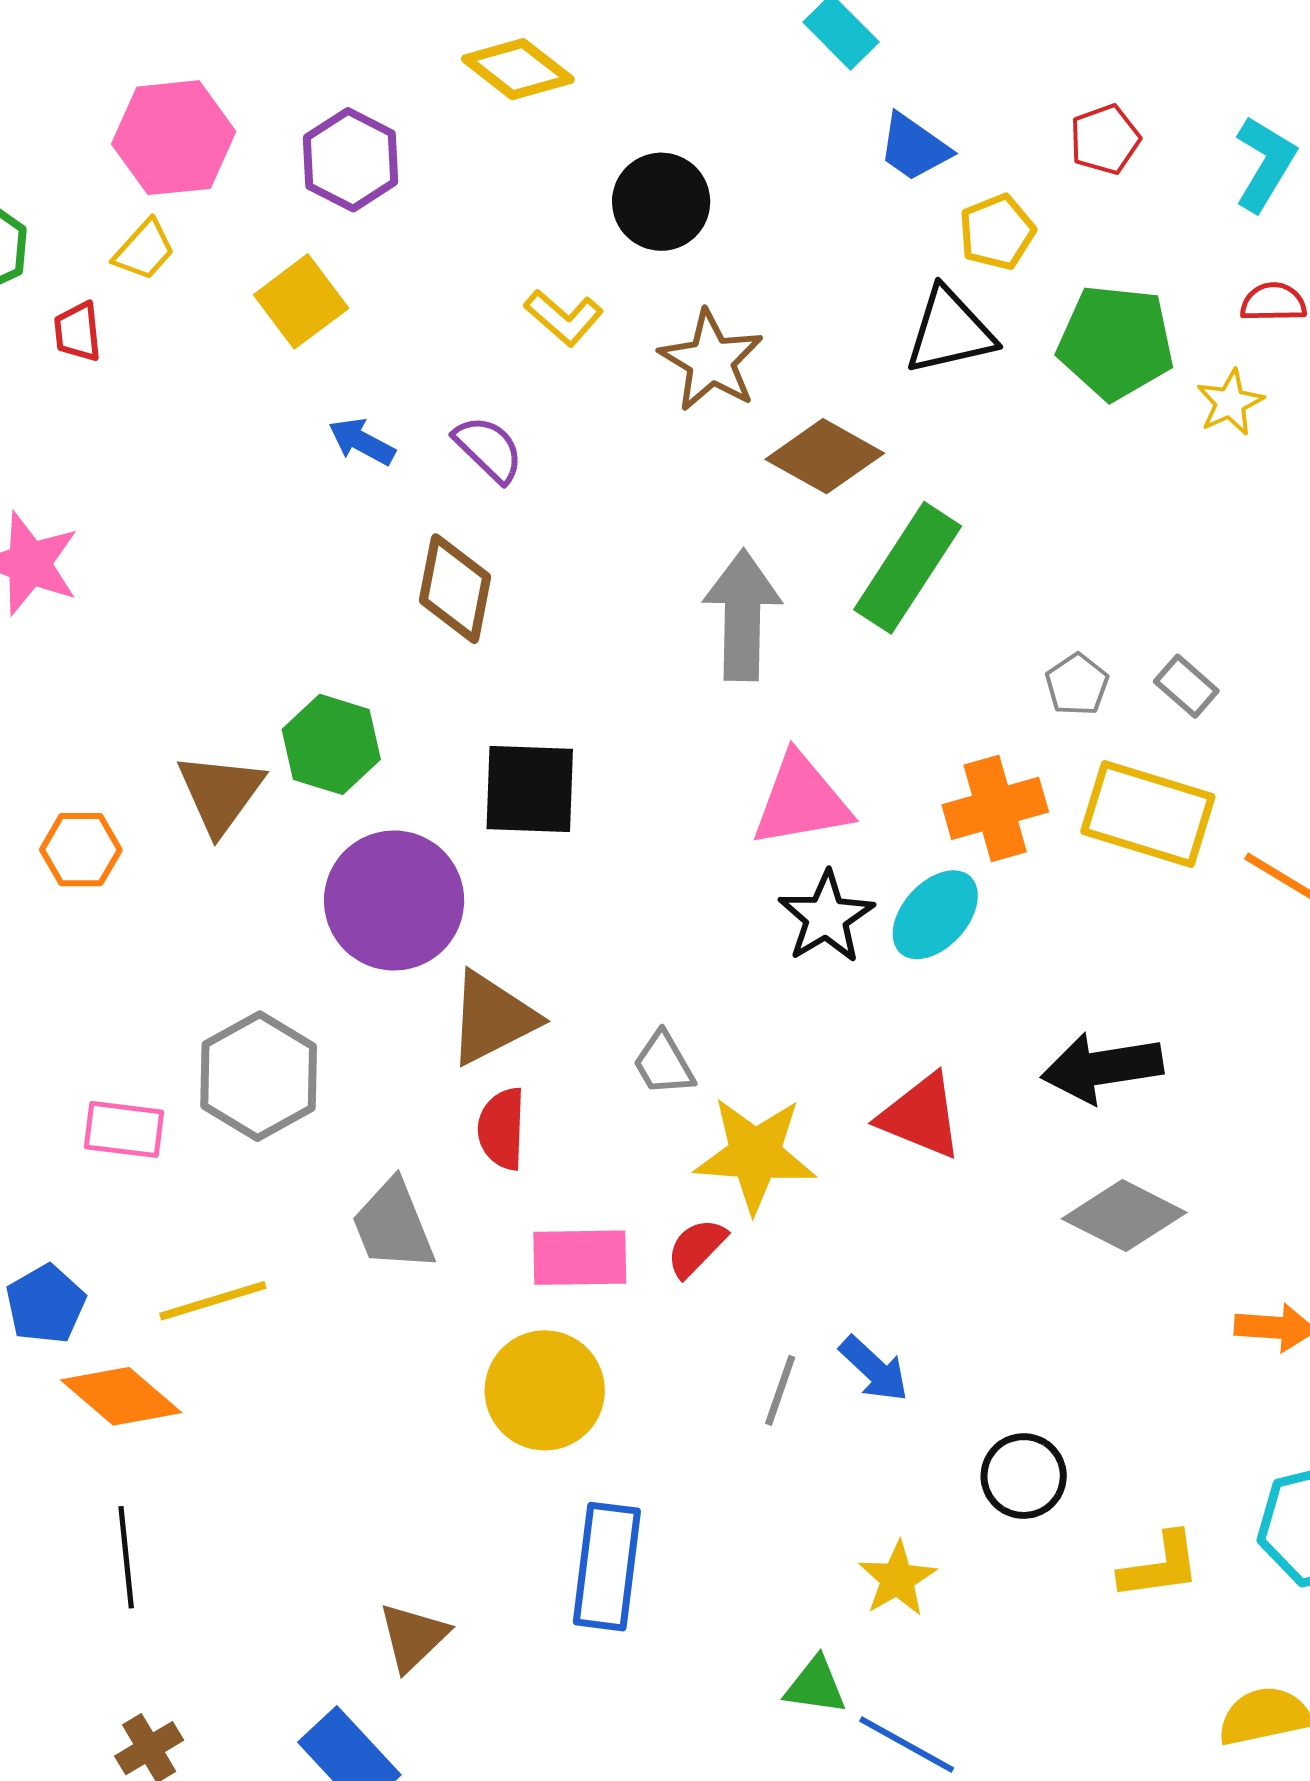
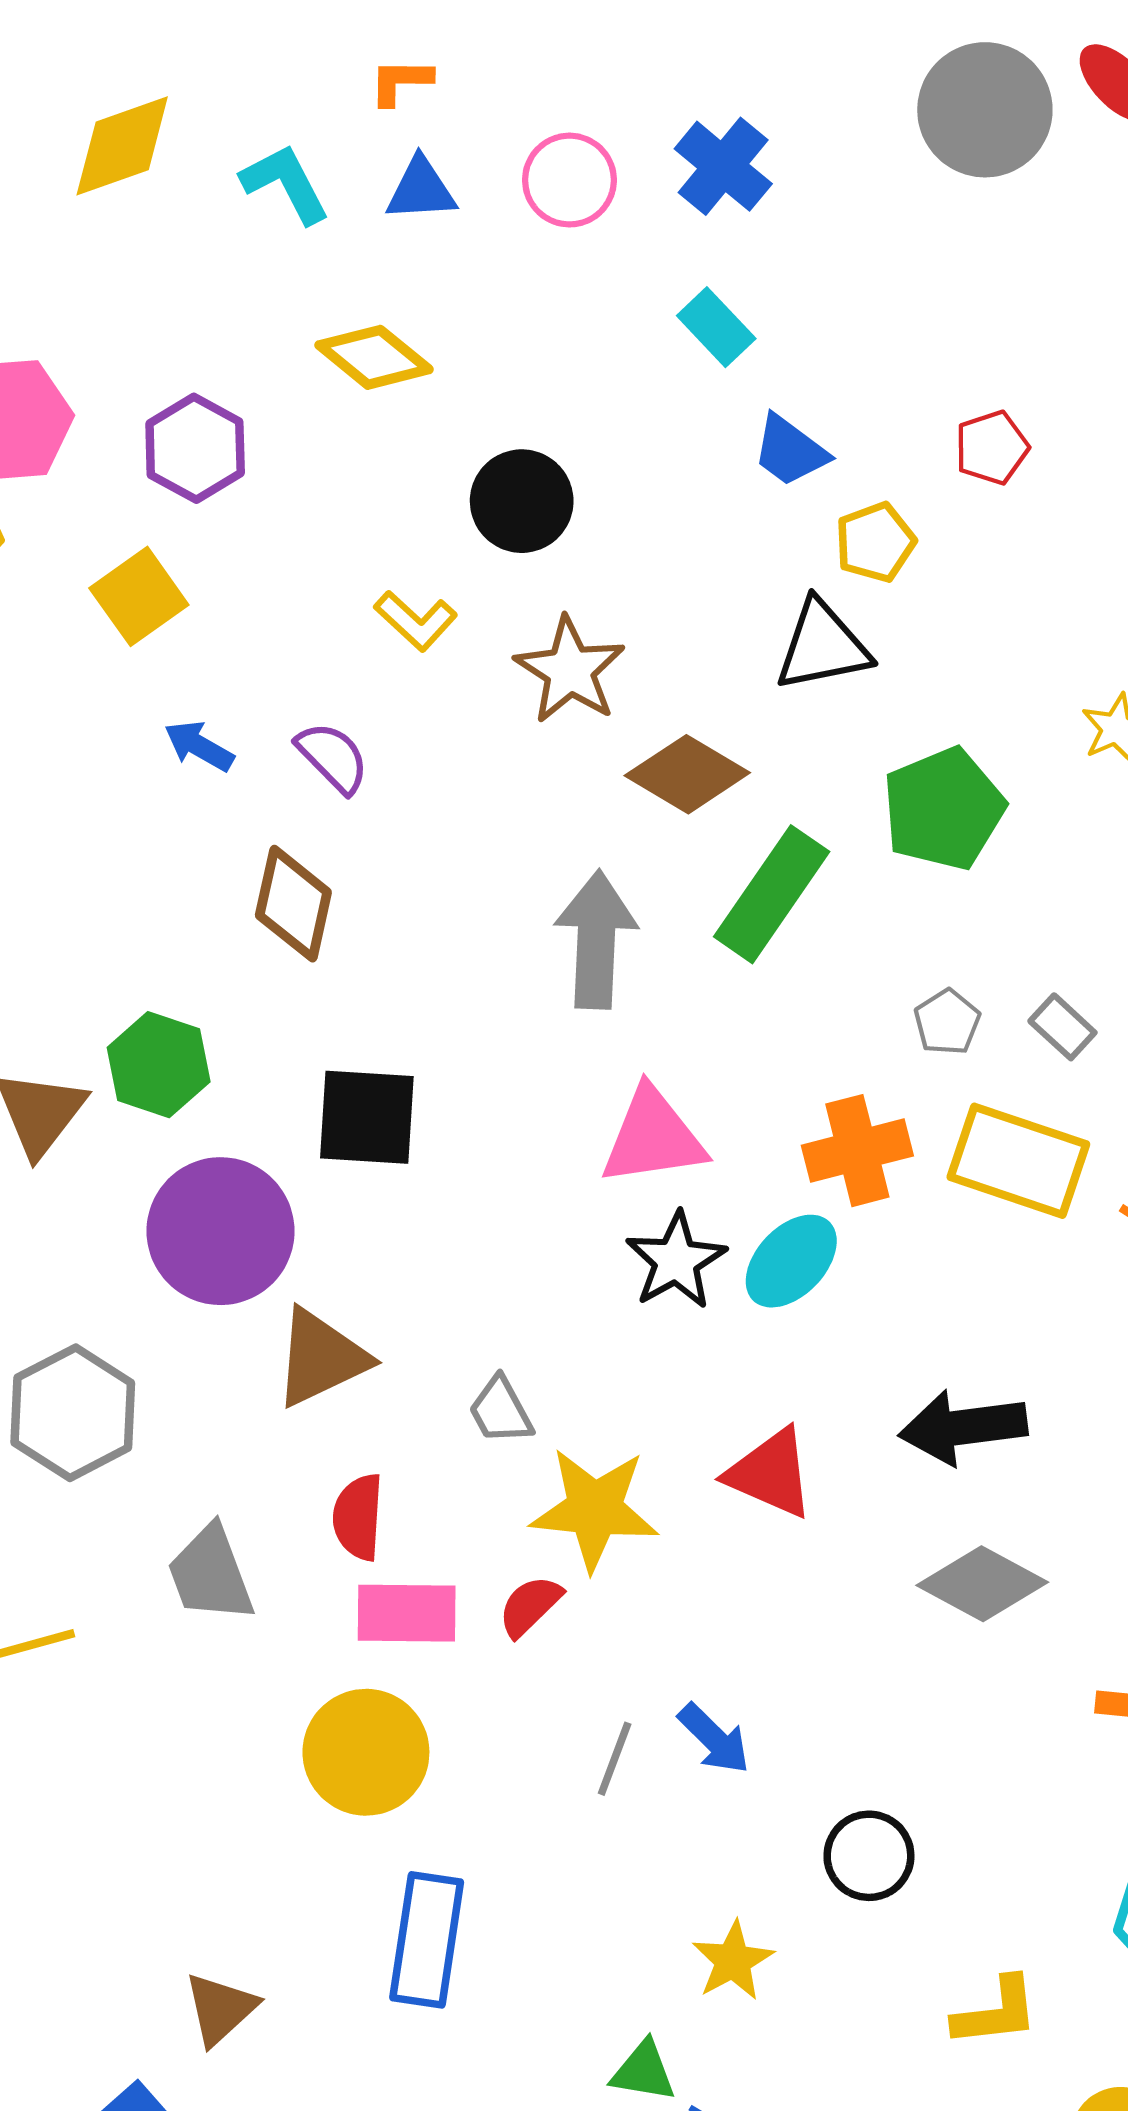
green pentagon: (1116, 342) -> (943, 809), moved, turned -30
red semicircle: (502, 1129) -> (358, 1517), moved
yellow L-shape: (1160, 1566) -> (996, 2012), moved

